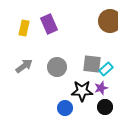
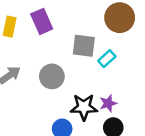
gray square: (92, 64) -> (84, 46), moved
cyan rectangle: (106, 69) -> (107, 59), moved

